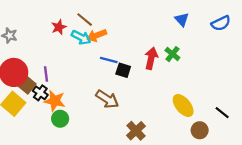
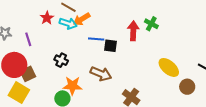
purple line: (46, 74) -> (28, 39), moved
brown square: (27, 85) -> (28, 74), turned 35
black cross: (40, 93) -> (61, 60), moved
orange star: (55, 101) -> (72, 86), moved

